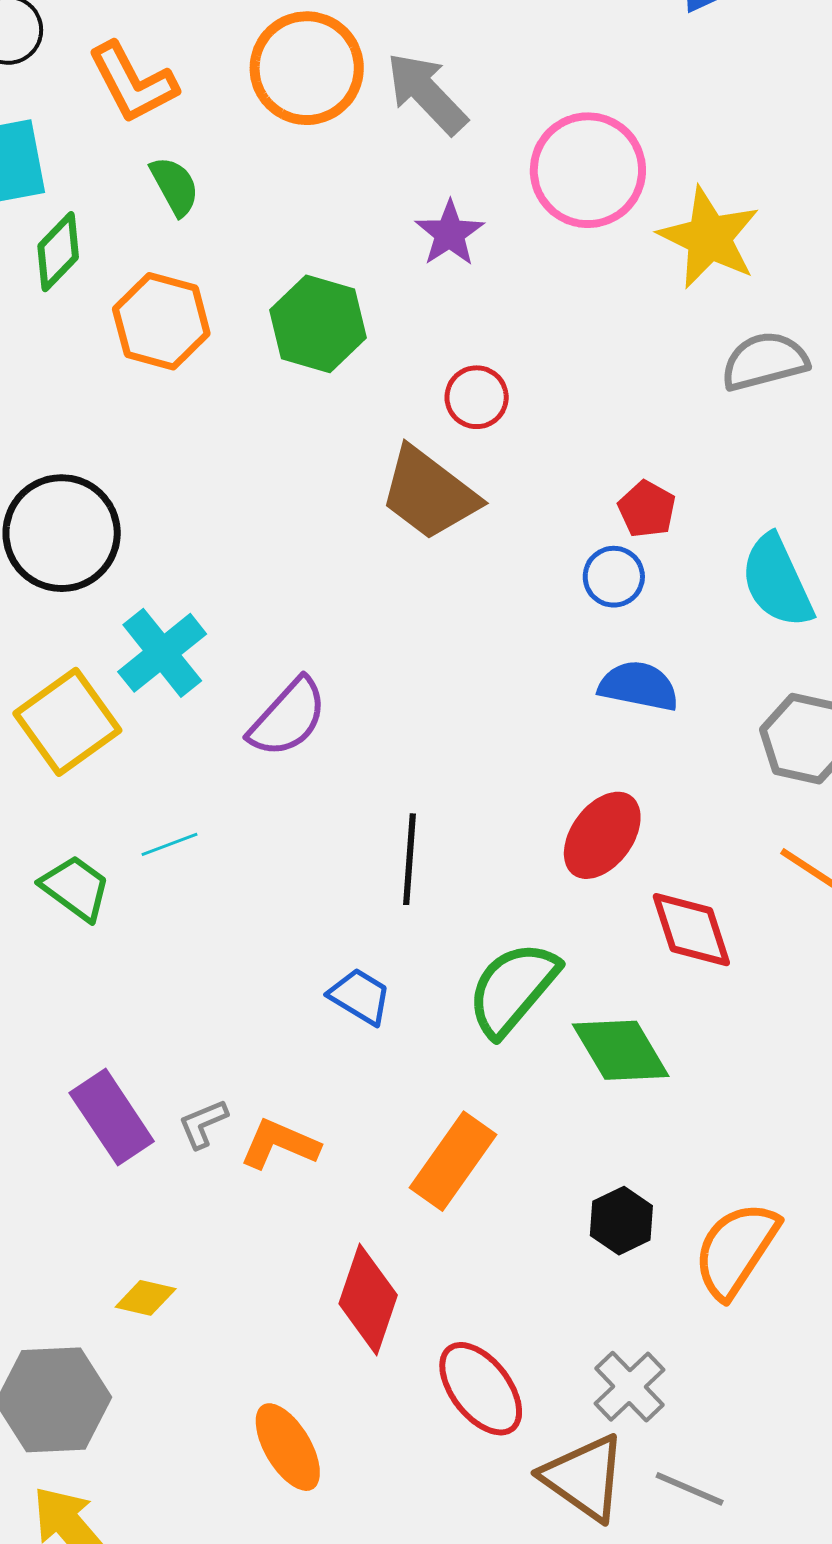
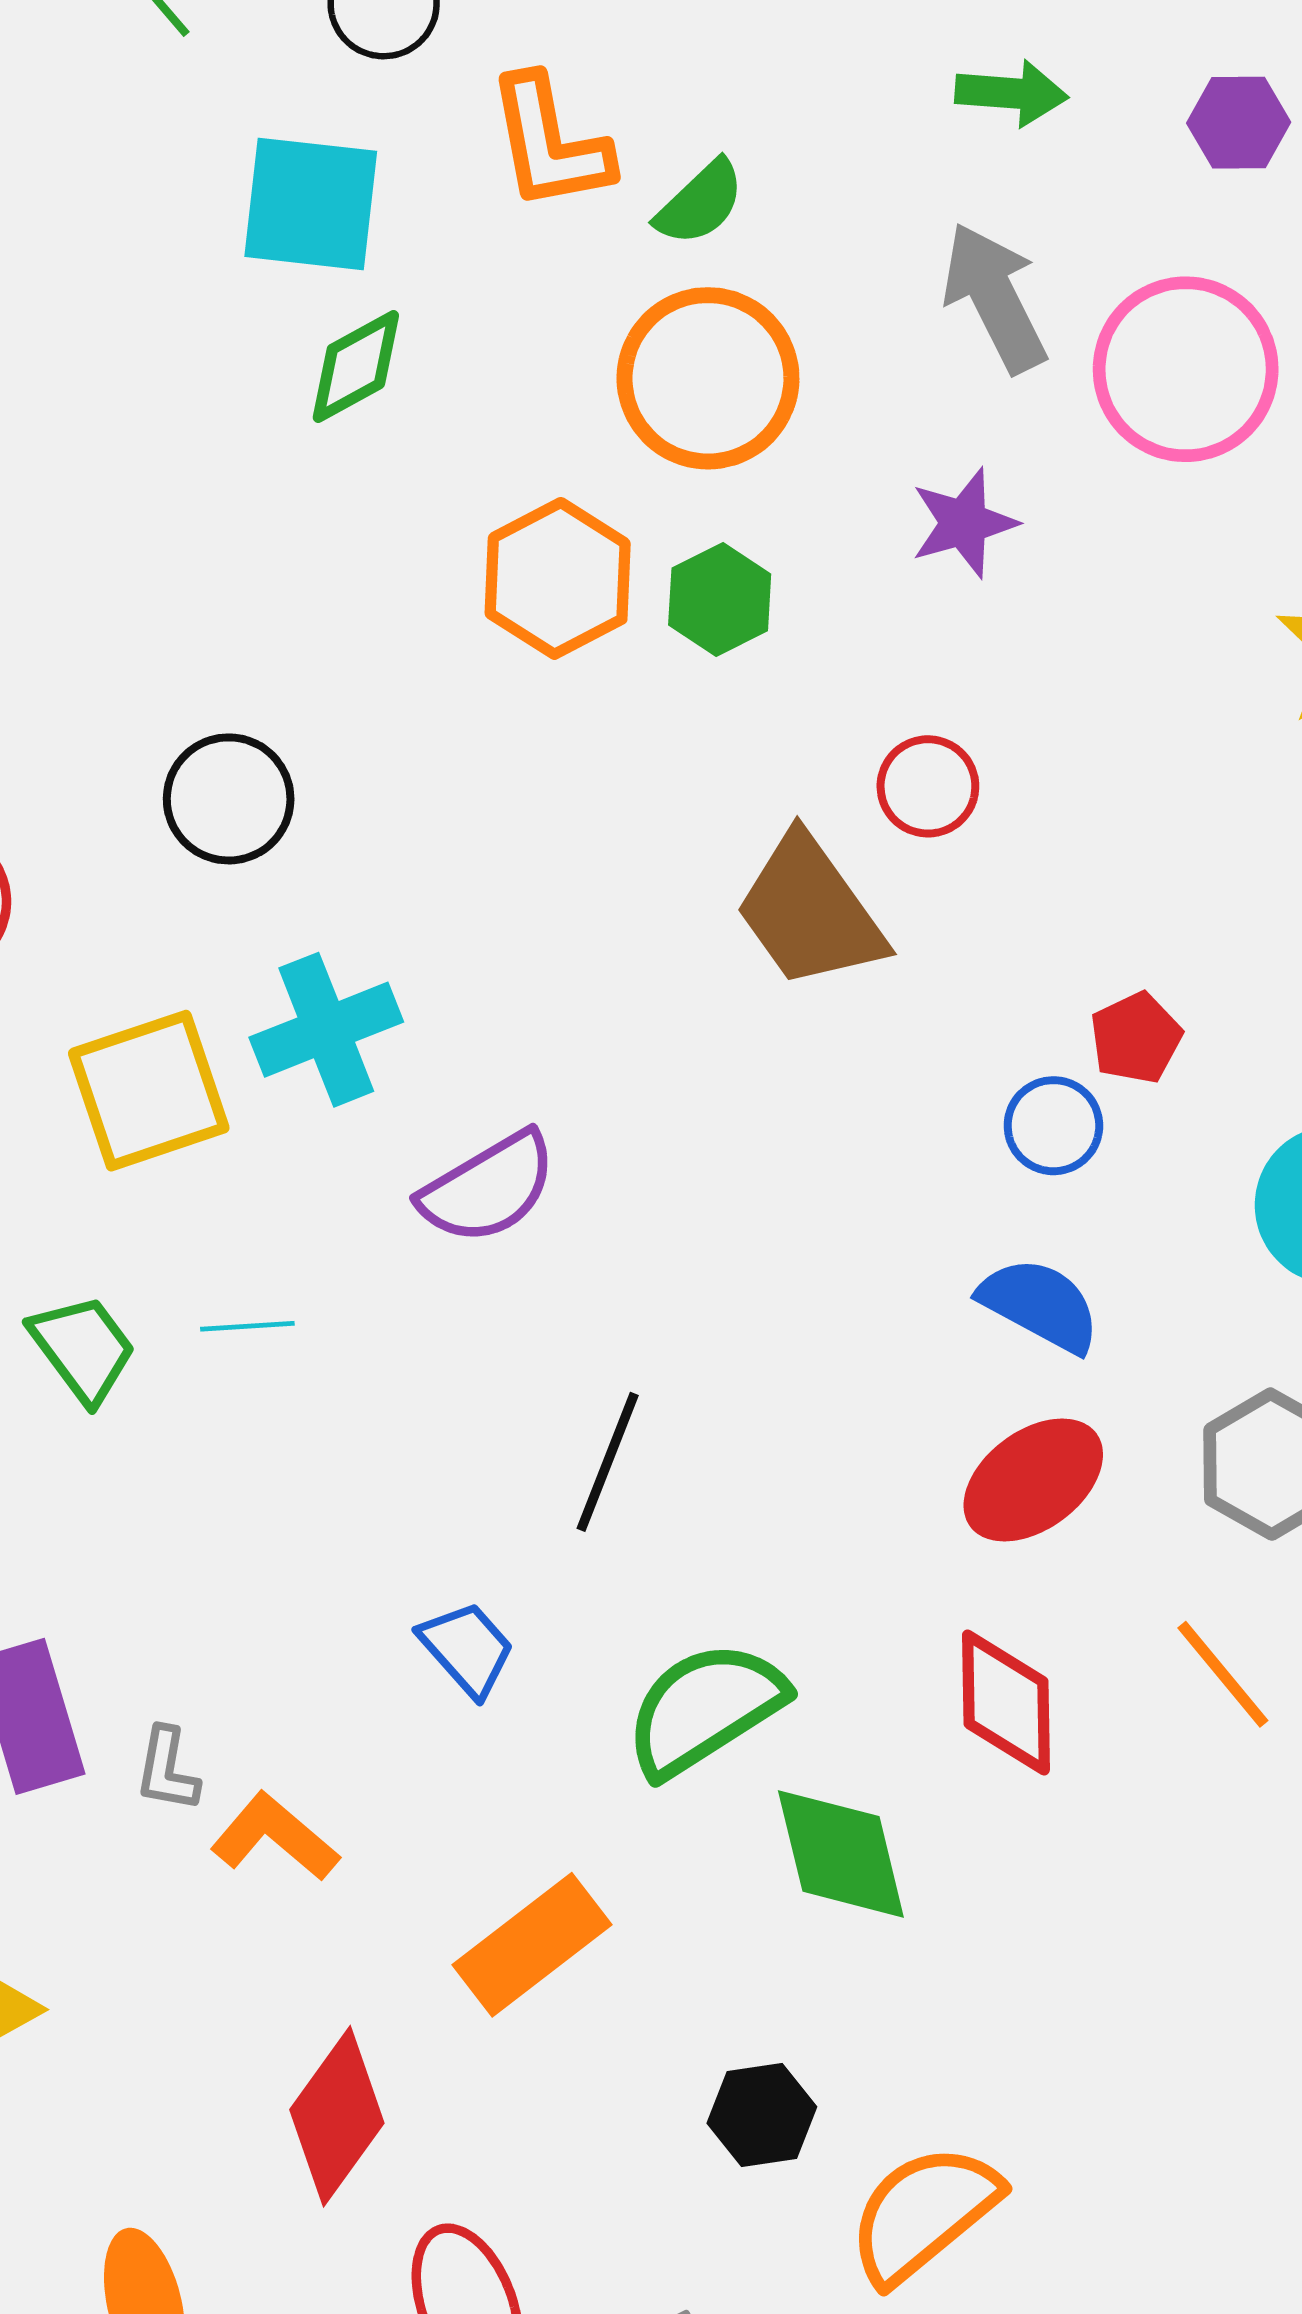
orange circle: (307, 68) -> (708, 378), moved
pink circle: (588, 170) -> (1186, 369), moved
green semicircle: (175, 186) -> (700, 203), moved, turned 58
orange hexagon: (161, 321) -> (558, 578), moved
green hexagon: (318, 324) -> (720, 599), size x0.7
black circle: (62, 533) -> (229, 799), size x0.7
red ellipse: (602, 835) -> (1033, 1480), moved
gray L-shape: (203, 1124) -> (167, 1770), turned -74

